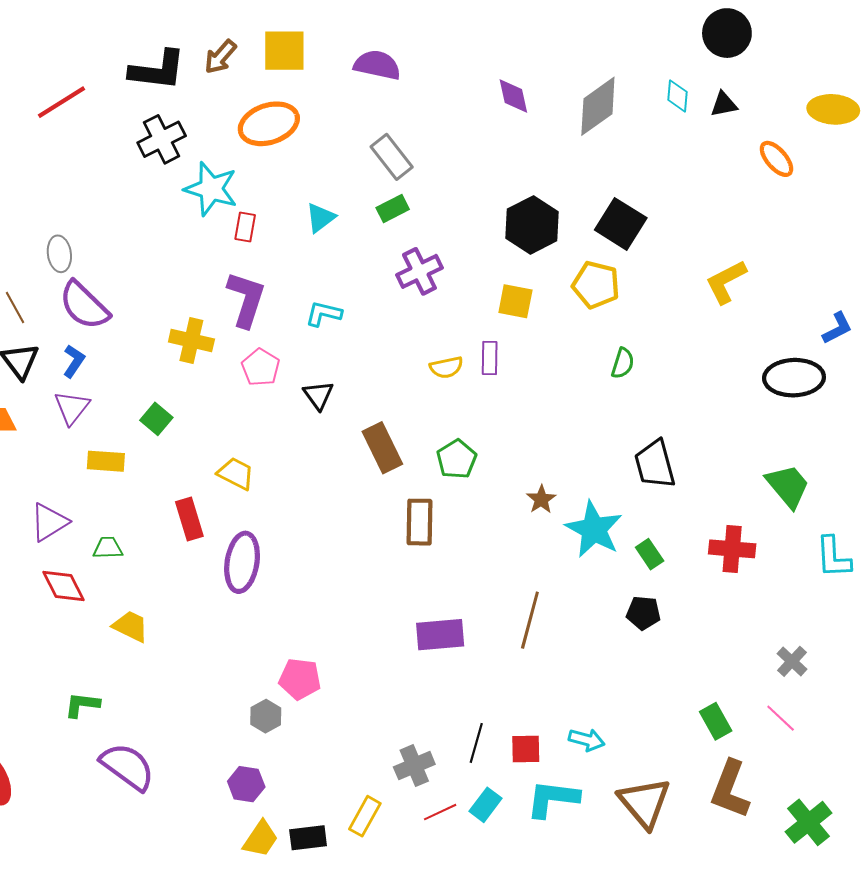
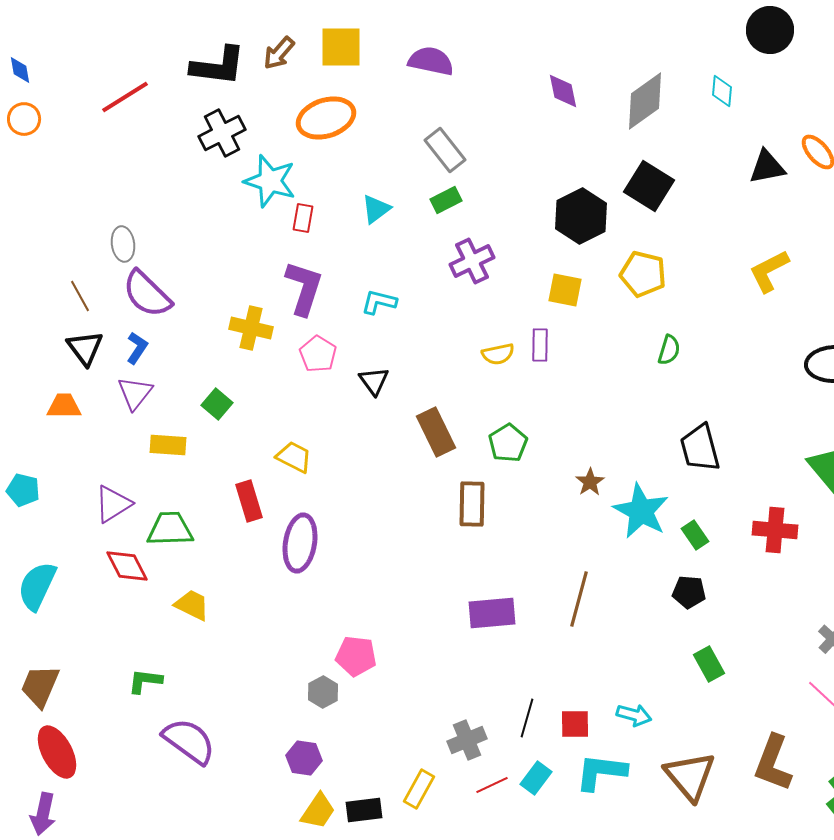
black triangle: (724, 104) -> (767, 167), moved, size x1.4
black square: (621, 224) -> (649, 186), moved
green trapezoid: (108, 548) -> (170, 529), size x1.6
green rectangle: (716, 721) -> (709, 664), moved

